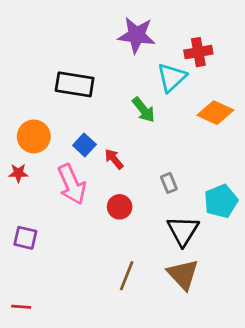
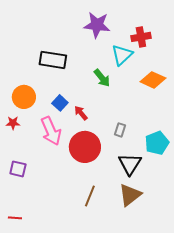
gray rectangle: (169, 183) -> (120, 130), turned 40
red circle: (120, 207) -> (85, 147), size x1.8
brown triangle: (183, 274) -> (130, 195), turned 35

